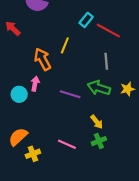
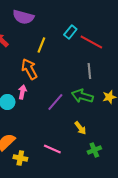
yellow line: (65, 45) -> (41, 45), moved
purple line: (70, 94) -> (55, 102), turned -66
green cross: (99, 141) -> (94, 150), moved
yellow cross: (33, 154) -> (20, 158), turned 32

